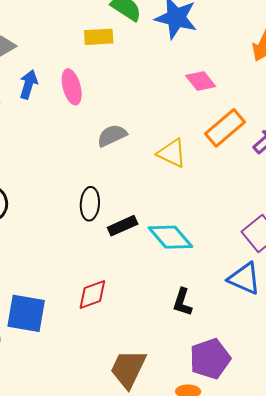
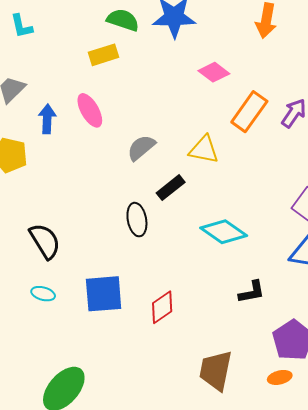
black rectangle: (123, 226) -> (171, 188), moved
black L-shape: (182, 302) -> (252, 292), turned -104
blue square: (26, 313) -> (104, 294), moved

